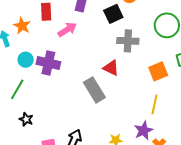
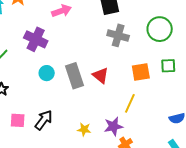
cyan circle: (26, 60) -> (47, 73), moved
red triangle: (111, 68) -> (101, 75), moved

